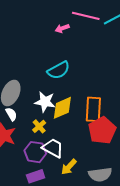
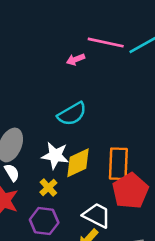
white trapezoid: (53, 148) -> (97, 215), moved

